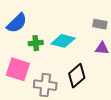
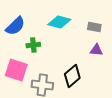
cyan diamond: (63, 41) -> (59, 22), moved

